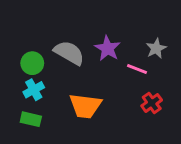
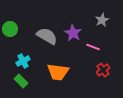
gray star: (156, 48) -> (102, 20), moved
green circle: (32, 63) -> (10, 29), moved
green rectangle: (31, 119) -> (21, 81), turned 32

